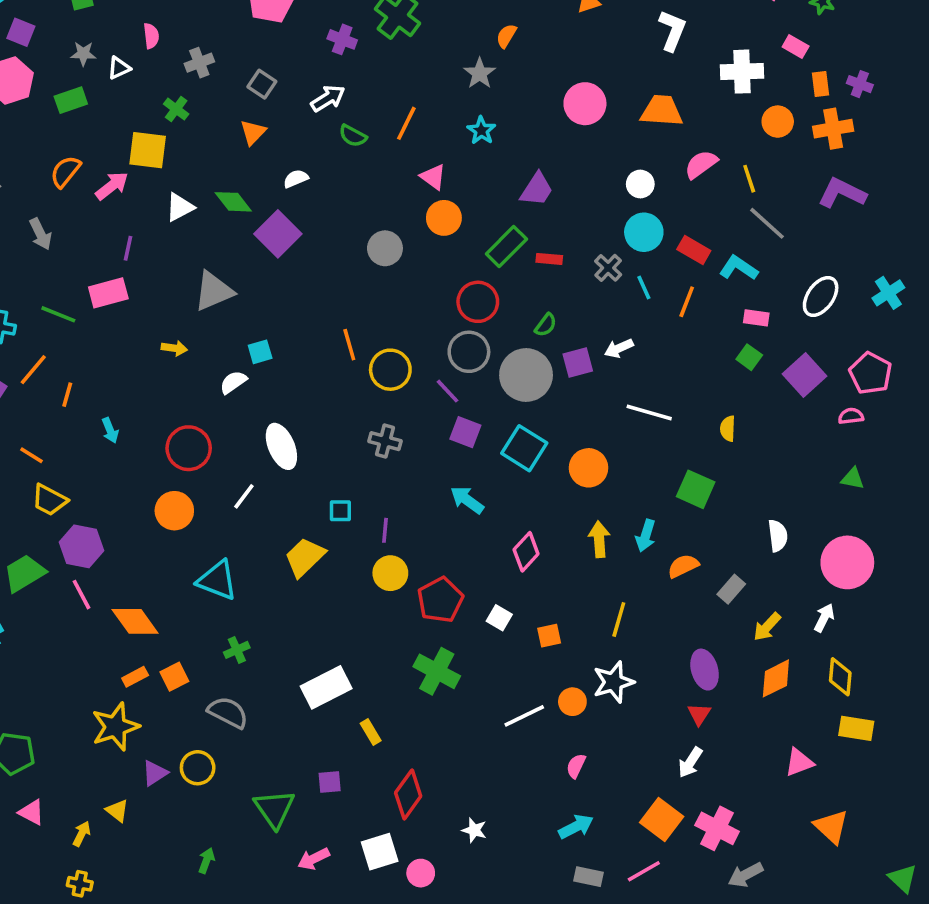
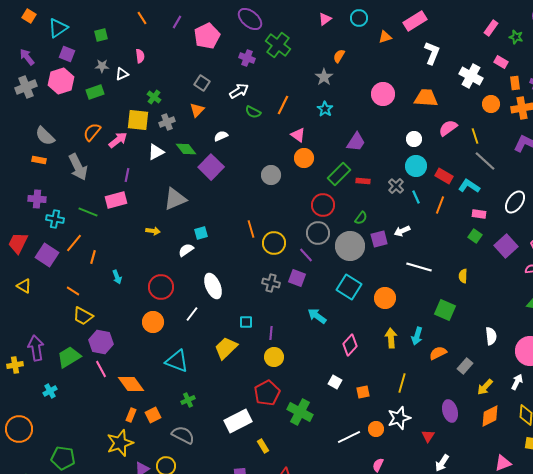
gray cross: (199, 63) -> (167, 122), moved
white cross: (742, 72) -> (471, 76), turned 30
gray arrow: (40, 234) -> (78, 167), size x1.5
purple square: (465, 432) -> (297, 278), moved
red pentagon: (440, 600) -> (267, 393), moved
orange rectangle: (135, 677) -> (131, 415), turned -40
red triangle: (699, 714) -> (428, 436), moved

